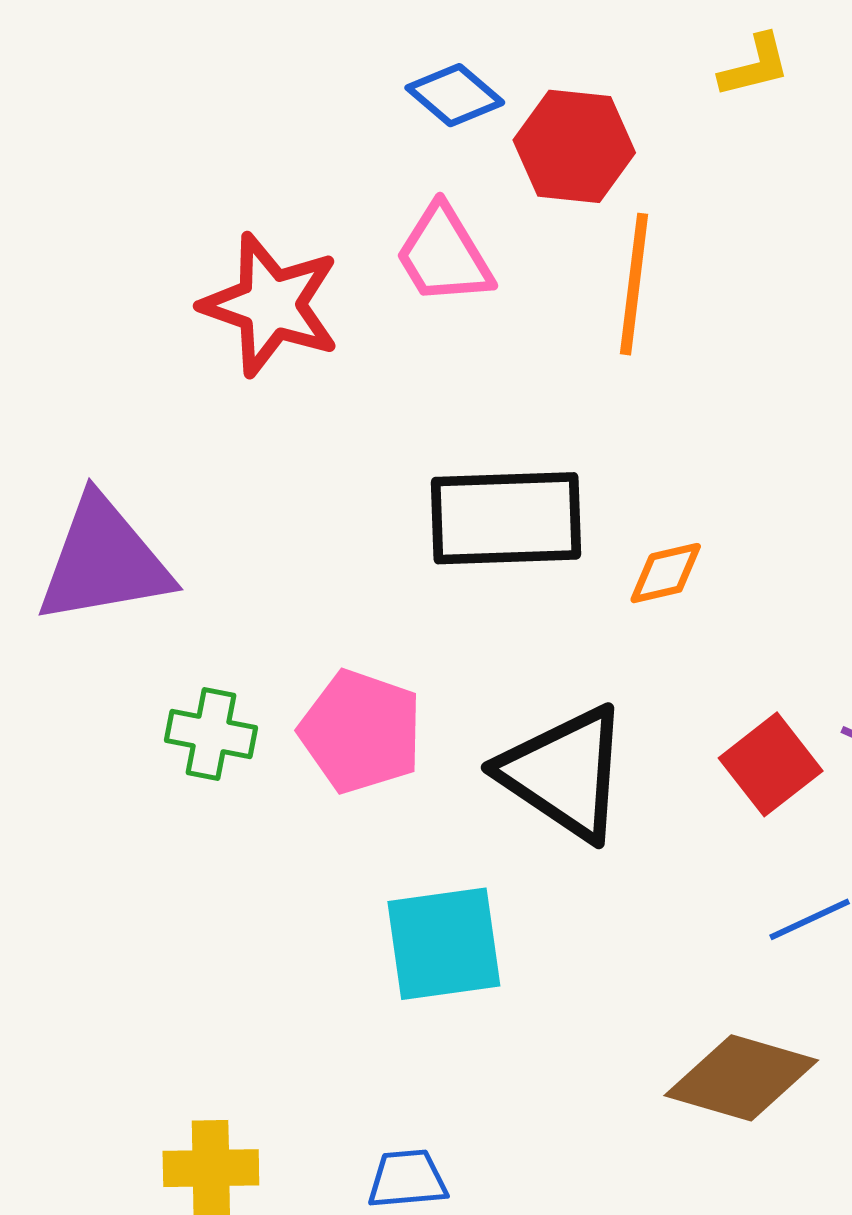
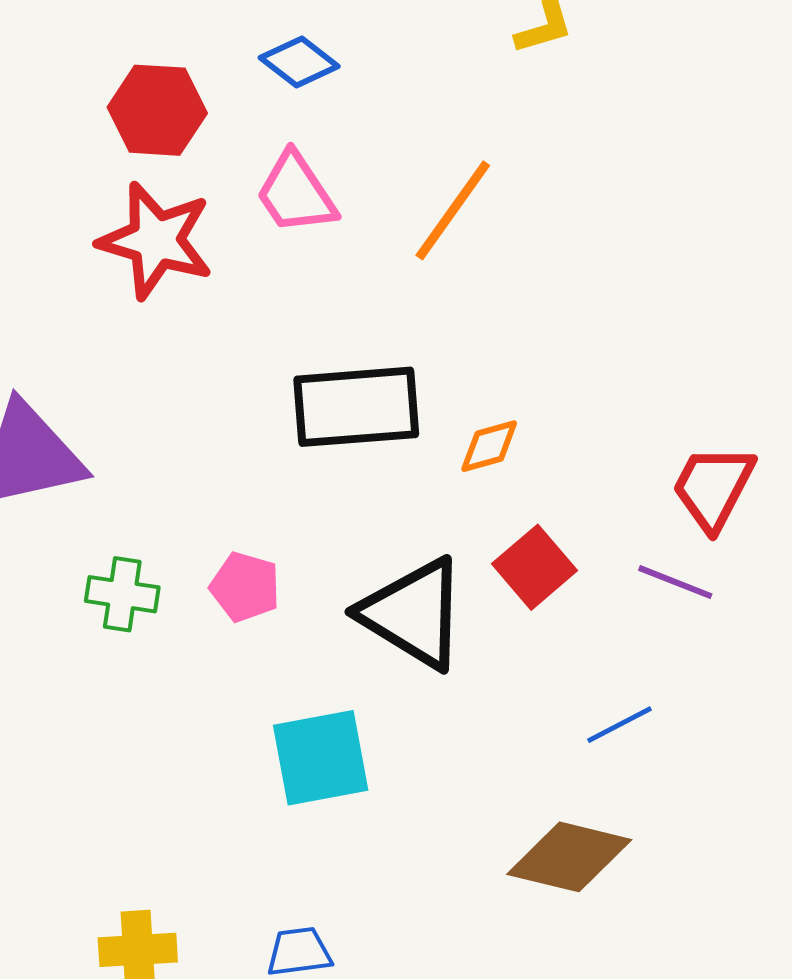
red hexagon: (574, 146) -> (157, 110), moved
orange line: (634, 284) -> (453, 210), turned 31
pink pentagon: (361, 732) -> (245, 587), size x0.7
red square: (771, 764) -> (535, 567), moved

